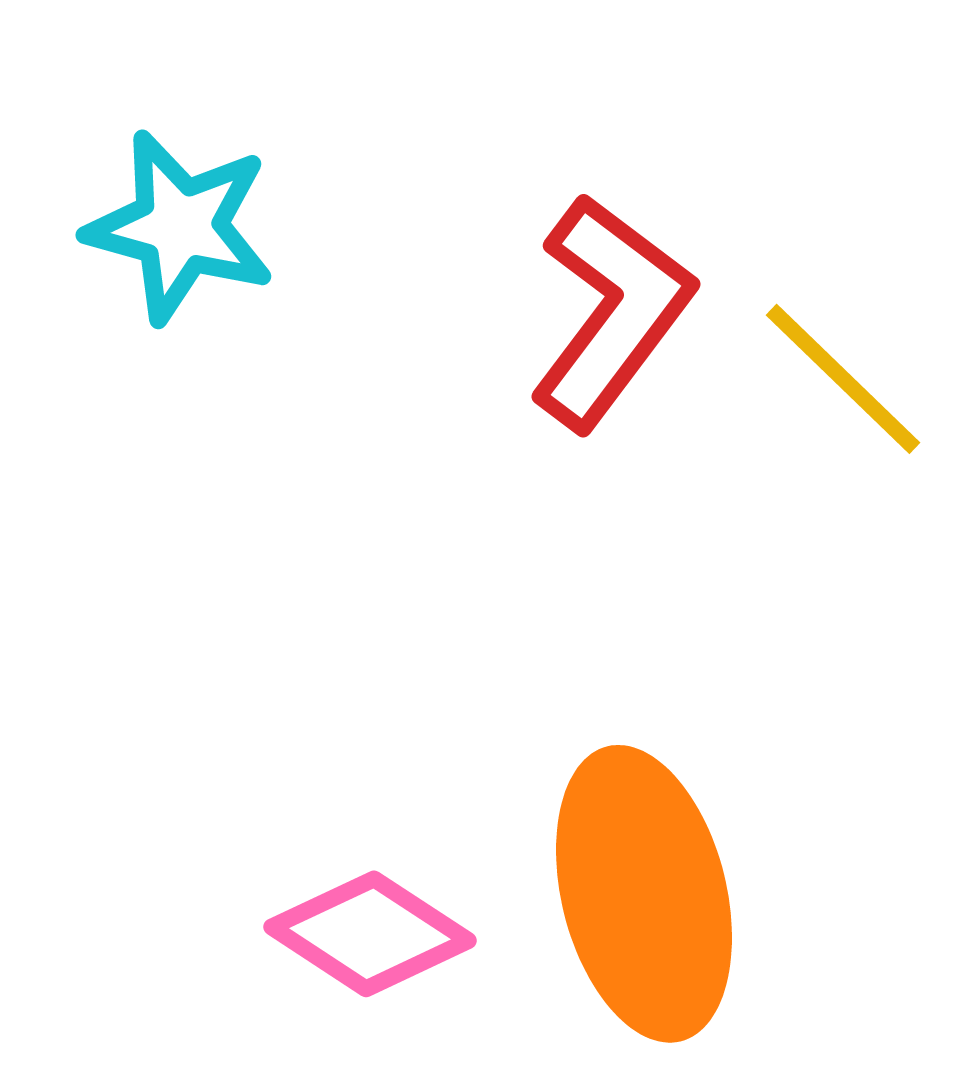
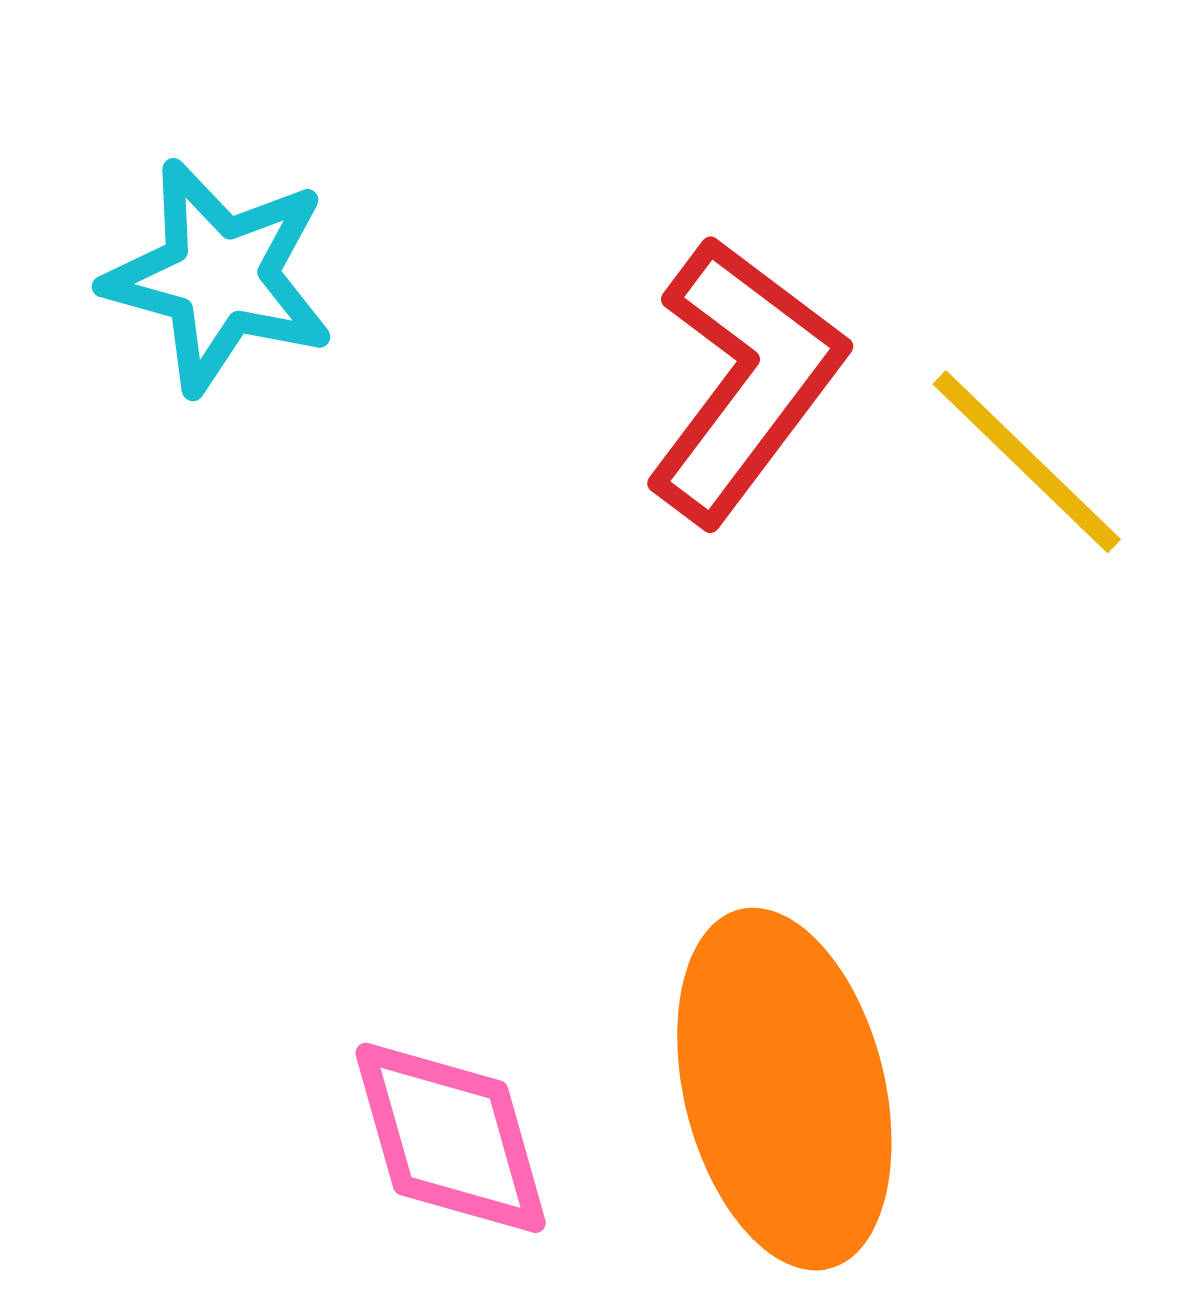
pink diamond: (370, 934) -> (451, 1138), turned 41

